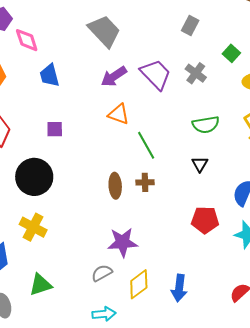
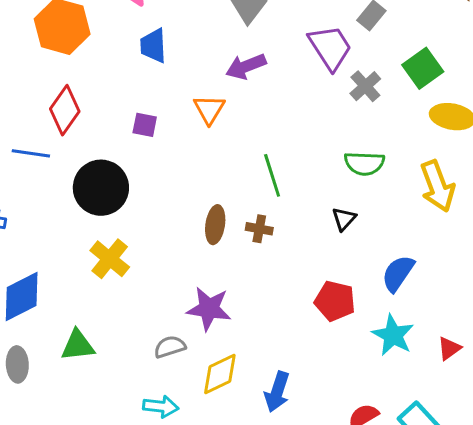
green square: (231, 53) -> (423, 68), size x1.5
purple trapezoid: (156, 74) -> (330, 47), moved
orange triangle: (119, 114) -> (209, 109), moved, turned 30
yellow cross: (33, 227) -> (110, 259), moved

